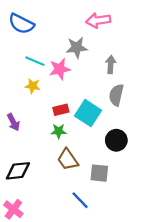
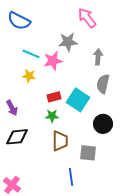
pink arrow: (98, 20) -> (87, 18), turned 60
brown trapezoid: (68, 159) -> (60, 141), turned -145
black diamond: (18, 171) -> (17, 137), moved
blue line: (80, 200) -> (71, 177), turned 36

